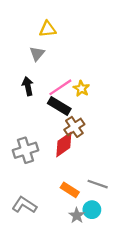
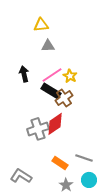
gray triangle: (37, 54) -> (48, 46), moved, turned 48
brown cross: (74, 127) -> (64, 98), moved
gray cross: (25, 150) -> (38, 129), moved
cyan circle: (92, 210) -> (89, 180), moved

